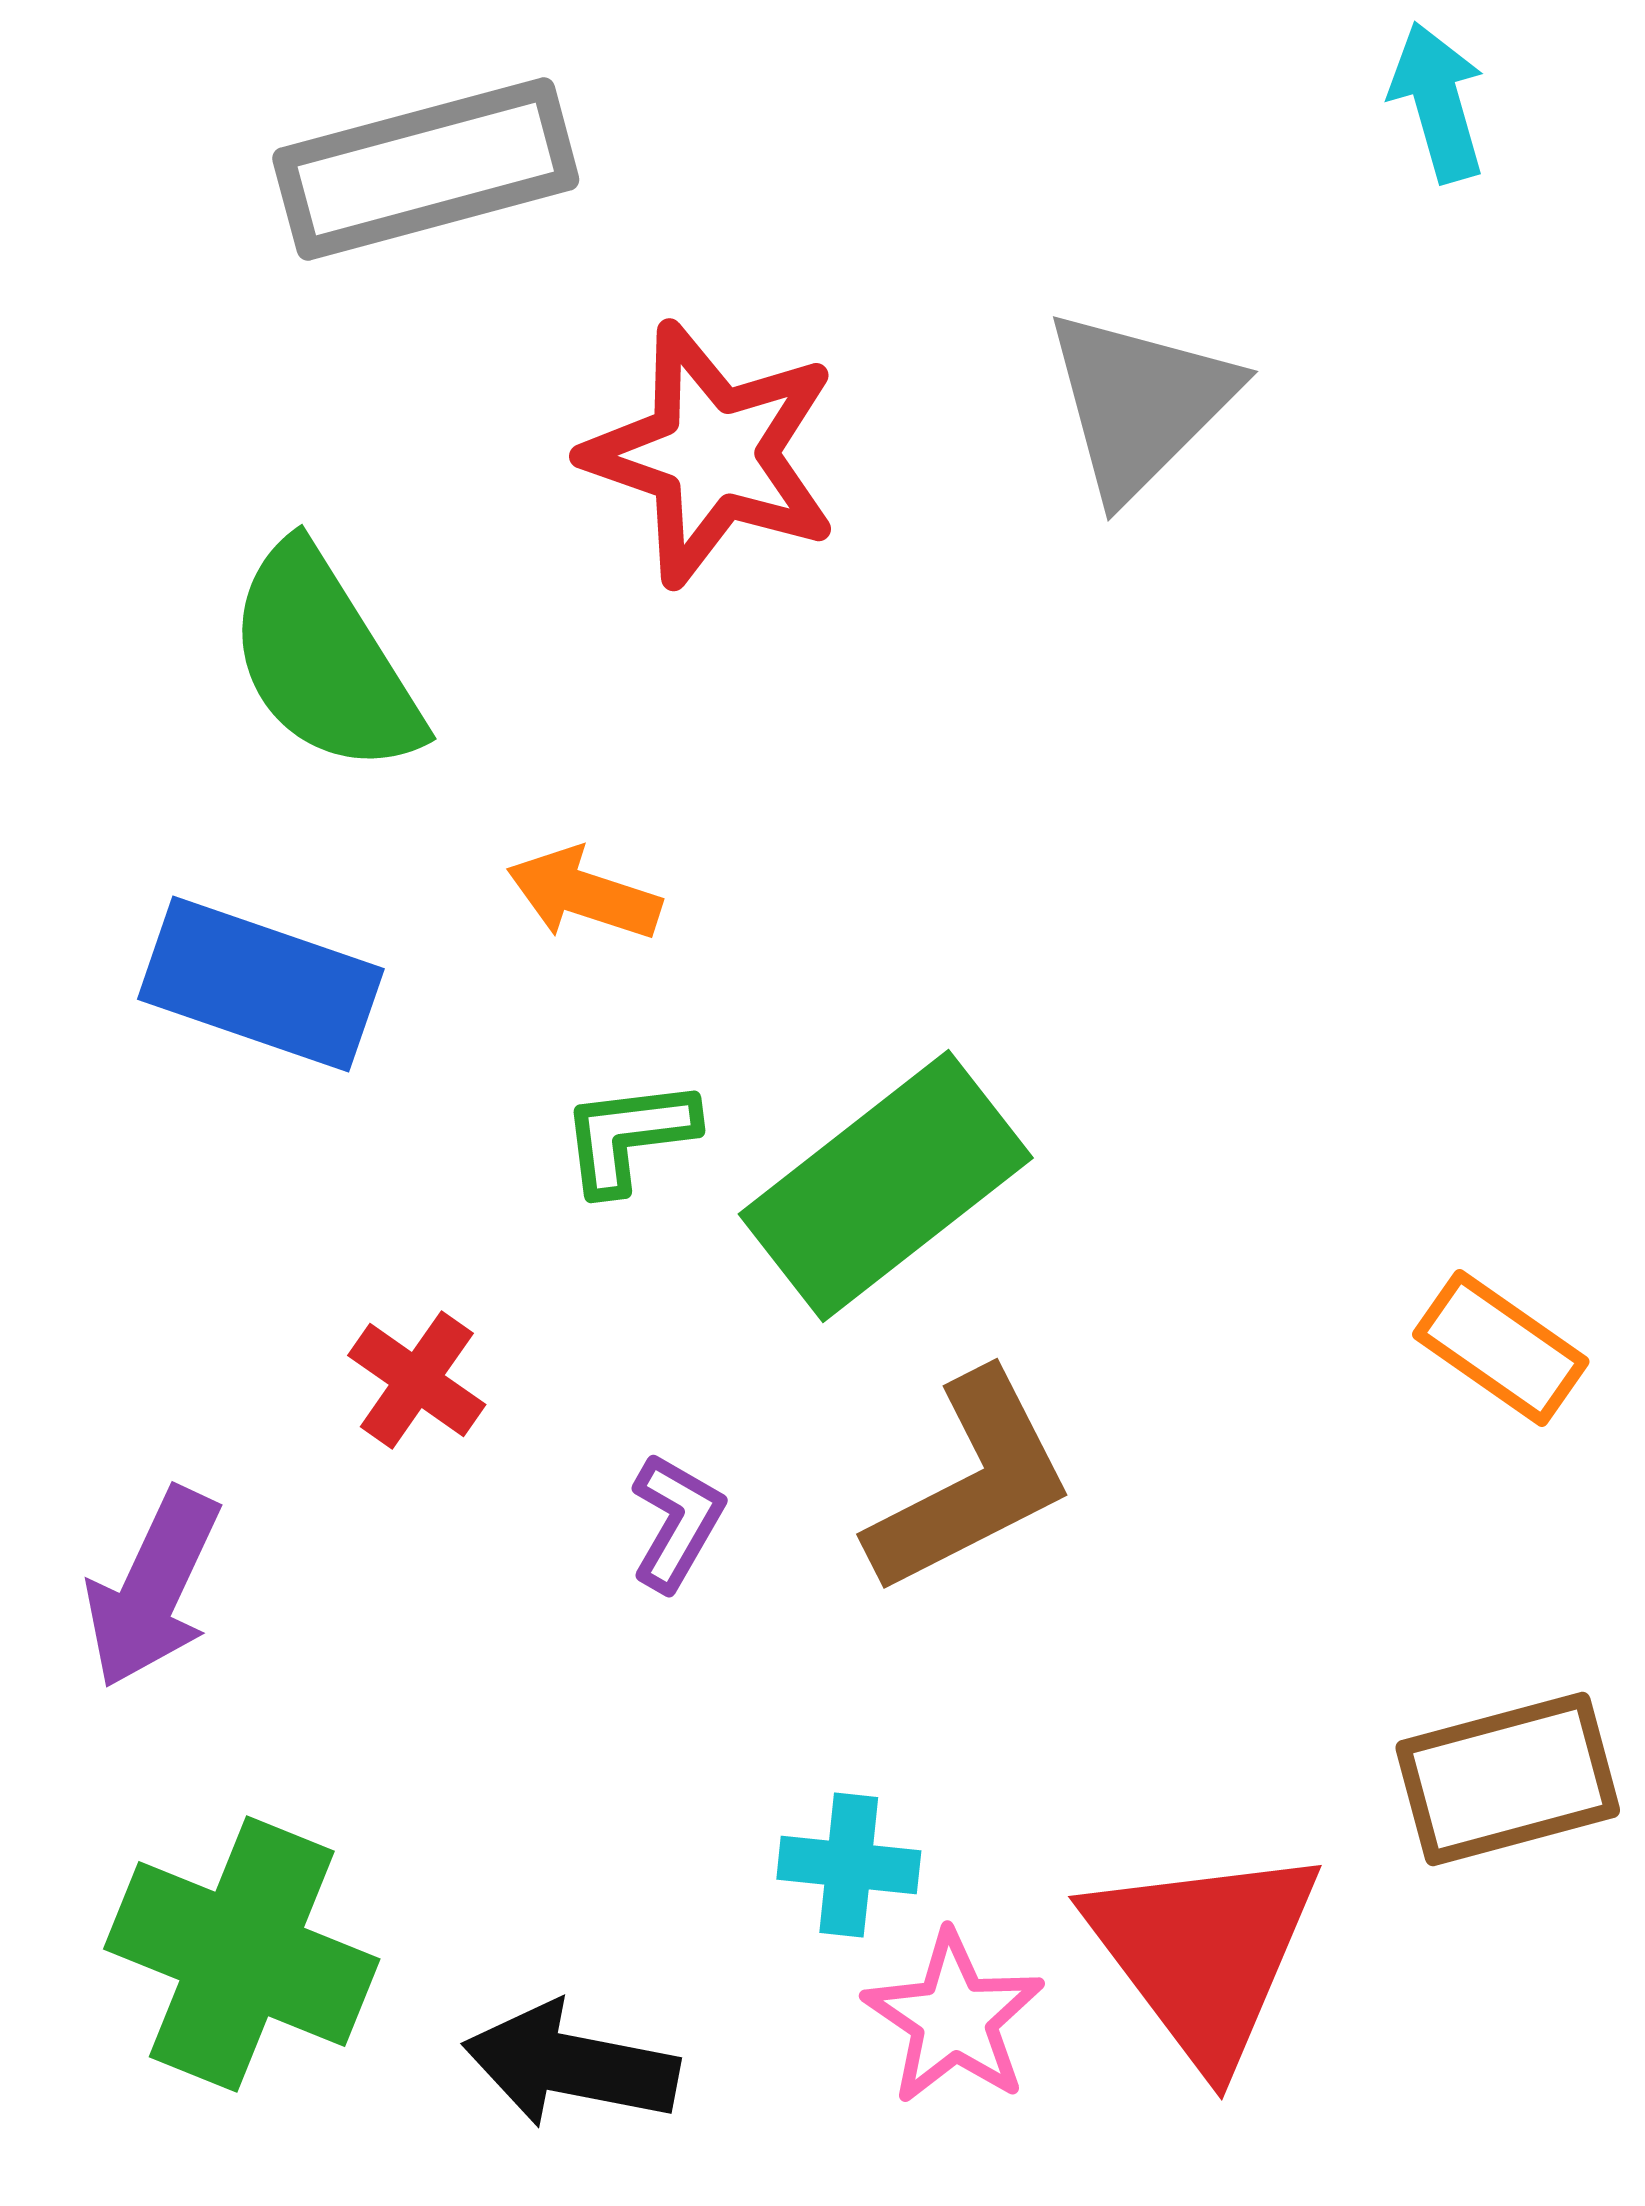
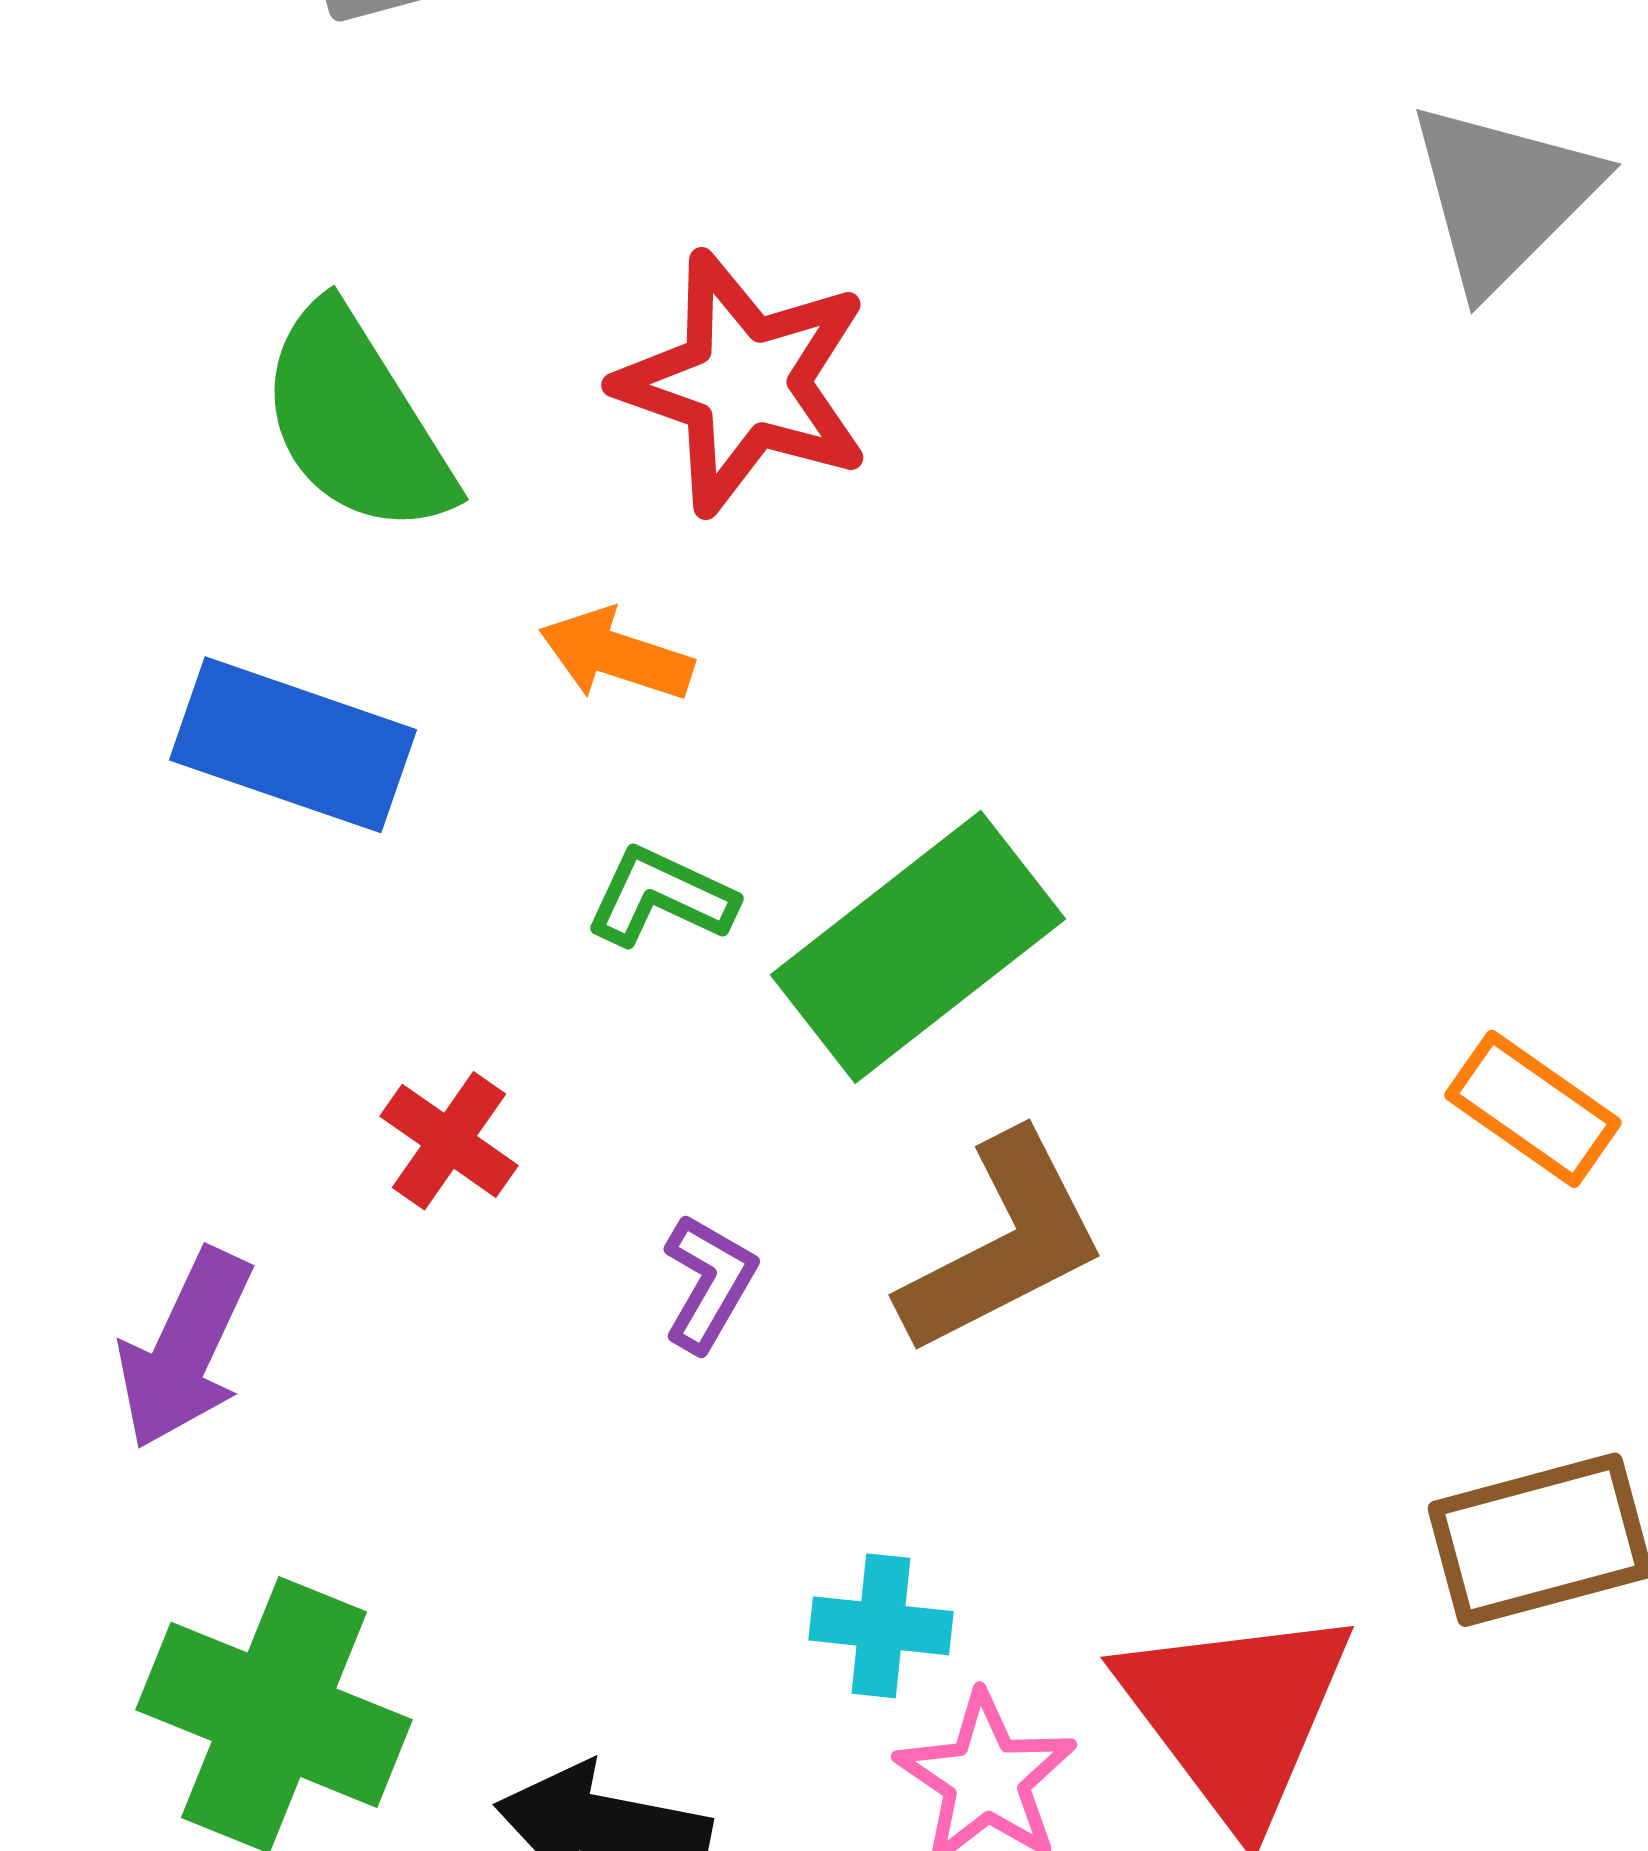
gray triangle: (1140, 403) -> (1503, 196), moved
red star: (712, 454) -> (744, 383), moved
green L-shape: (629, 1136) -> (661, 897), turned 32

